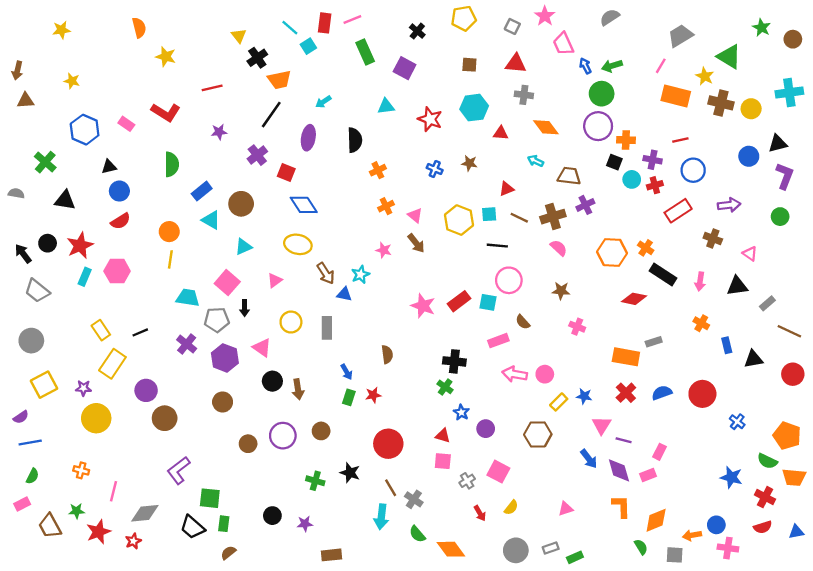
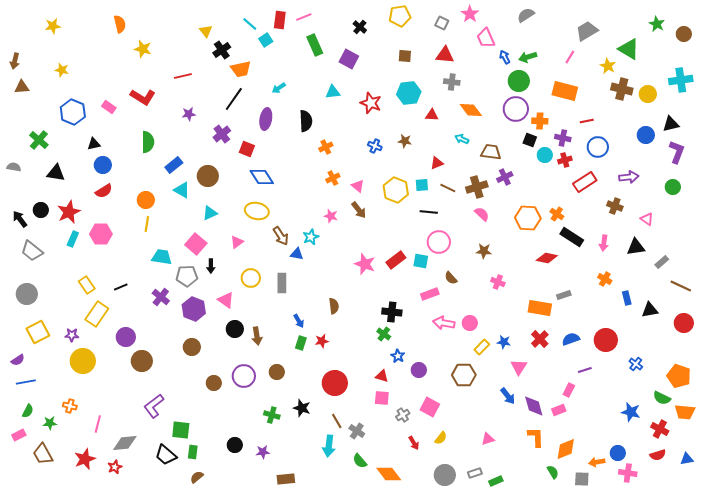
orange rectangle: (676, 96) -> (565, 91), moved
purple line: (624, 440) -> (585, 370), moved, turned -32
green star: (77, 511) -> (50, 423), moved

